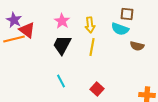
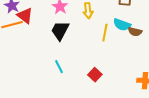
cyan semicircle: (120, 29) -> (122, 25), moved
yellow line: (92, 47) -> (105, 33), moved

